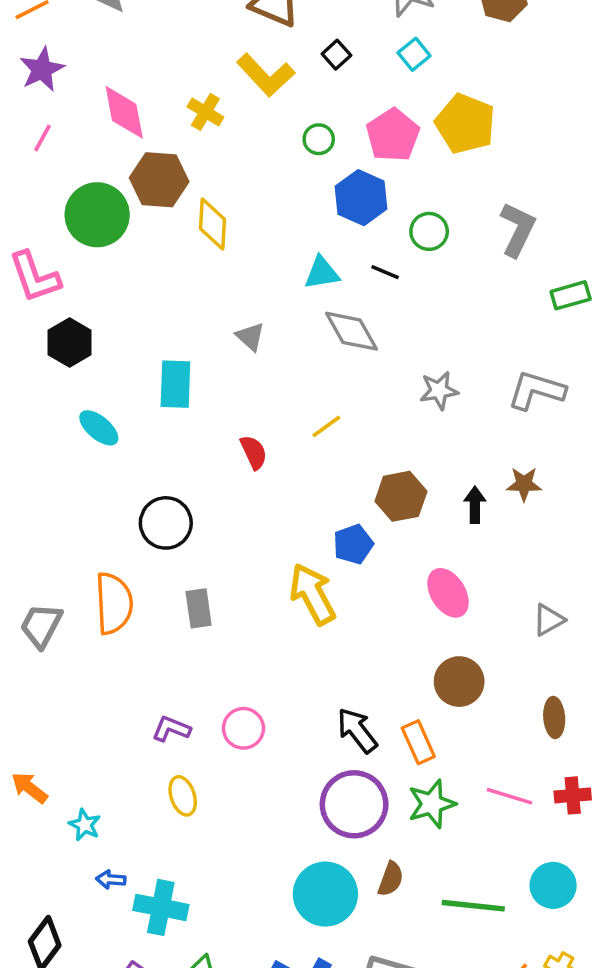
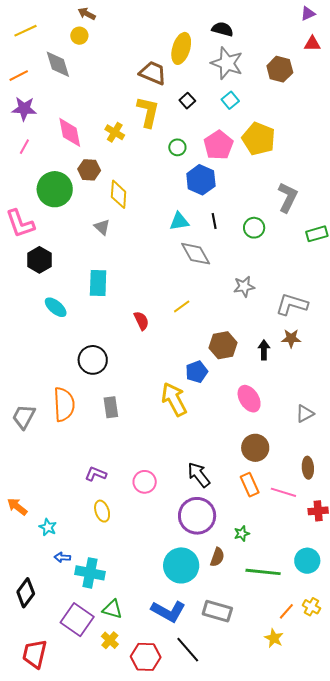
purple star: (42, 69) -> (24, 109), turned 30
yellow L-shape: (266, 75) -> (148, 112), turned -124
brown hexagon: (159, 180) -> (89, 170), size x0.7
green circle: (429, 231) -> (254, 228), moved
black line: (385, 272) -> (214, 221), turned 56
gray triangle: (250, 337) -> (102, 227), moved
gray L-shape: (536, 390) -> (292, 304), moved
pink circle: (243, 728) -> (145, 482), moved
orange rectangle: (418, 742) -> (250, 485), moved
pink line: (509, 796) -> (283, 492), moved
green star: (432, 804) -> (242, 534), moved, size x0.6

